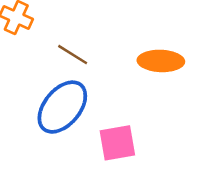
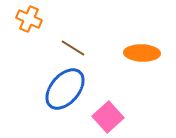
pink square: (117, 143) -> (108, 117), turned -32

